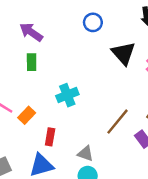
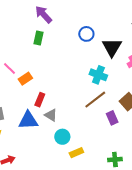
blue circle: (93, 22) -> (86, 34), moved
cyan cross: (67, 95) -> (98, 75), moved, turned 30
gray triangle: (85, 153) -> (51, 115), moved

